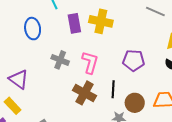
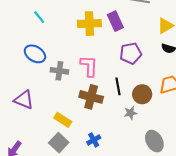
purple rectangle: (74, 23) -> (115, 21), moved
blue ellipse: (33, 29) -> (35, 54), moved, turned -35
yellow rectangle: (13, 106) -> (63, 120), moved

